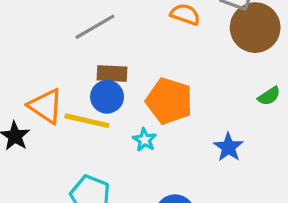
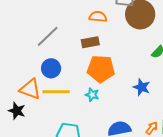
brown rectangle: (112, 73) -> (90, 42), moved
blue circle: (107, 97) -> (51, 68), moved

